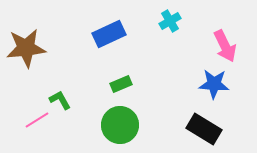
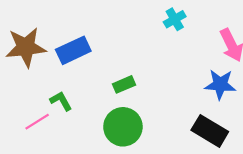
blue rectangle: (109, 34) -> (73, 50), moved

